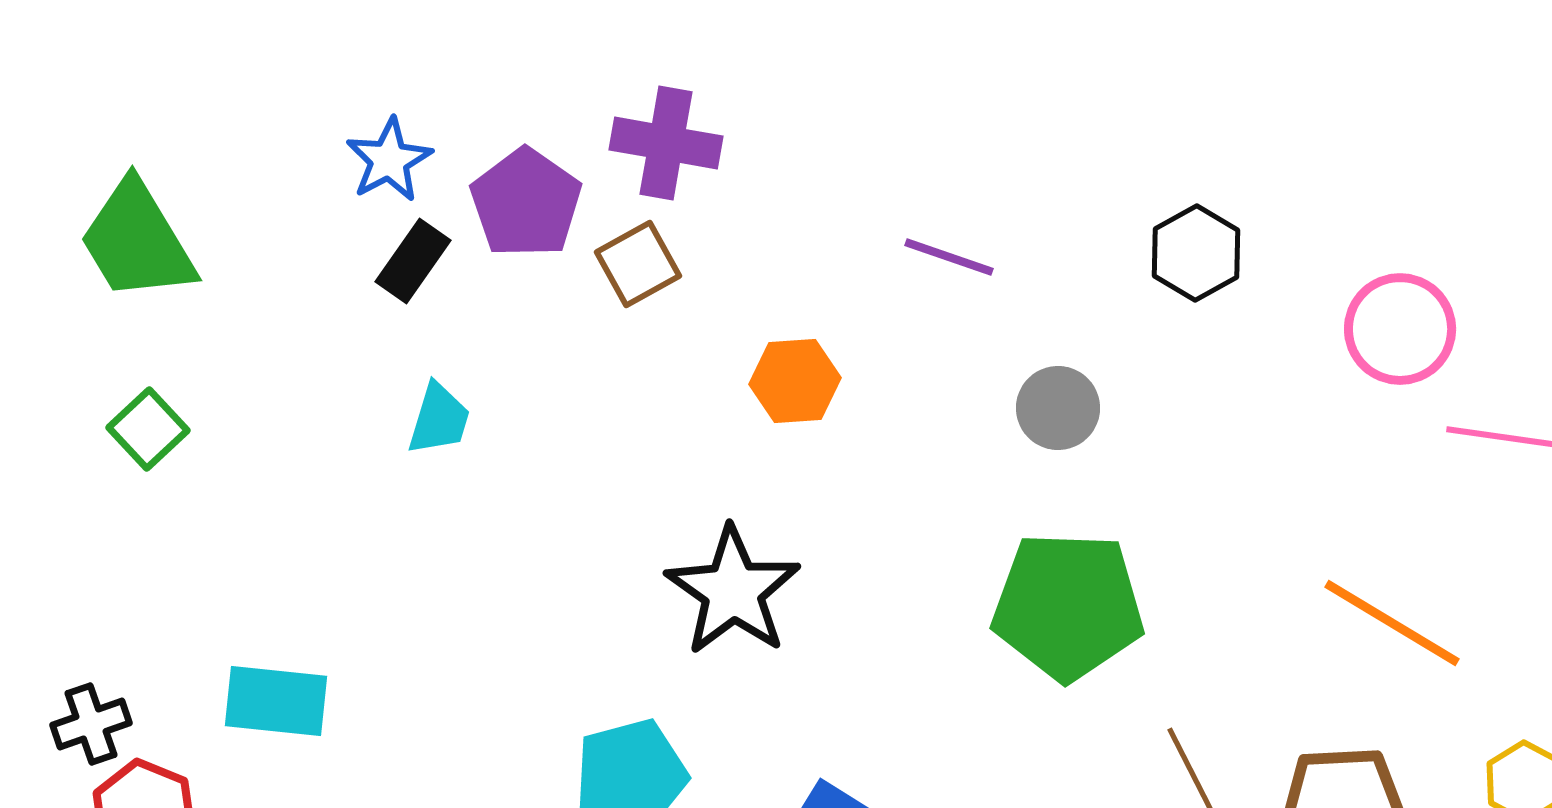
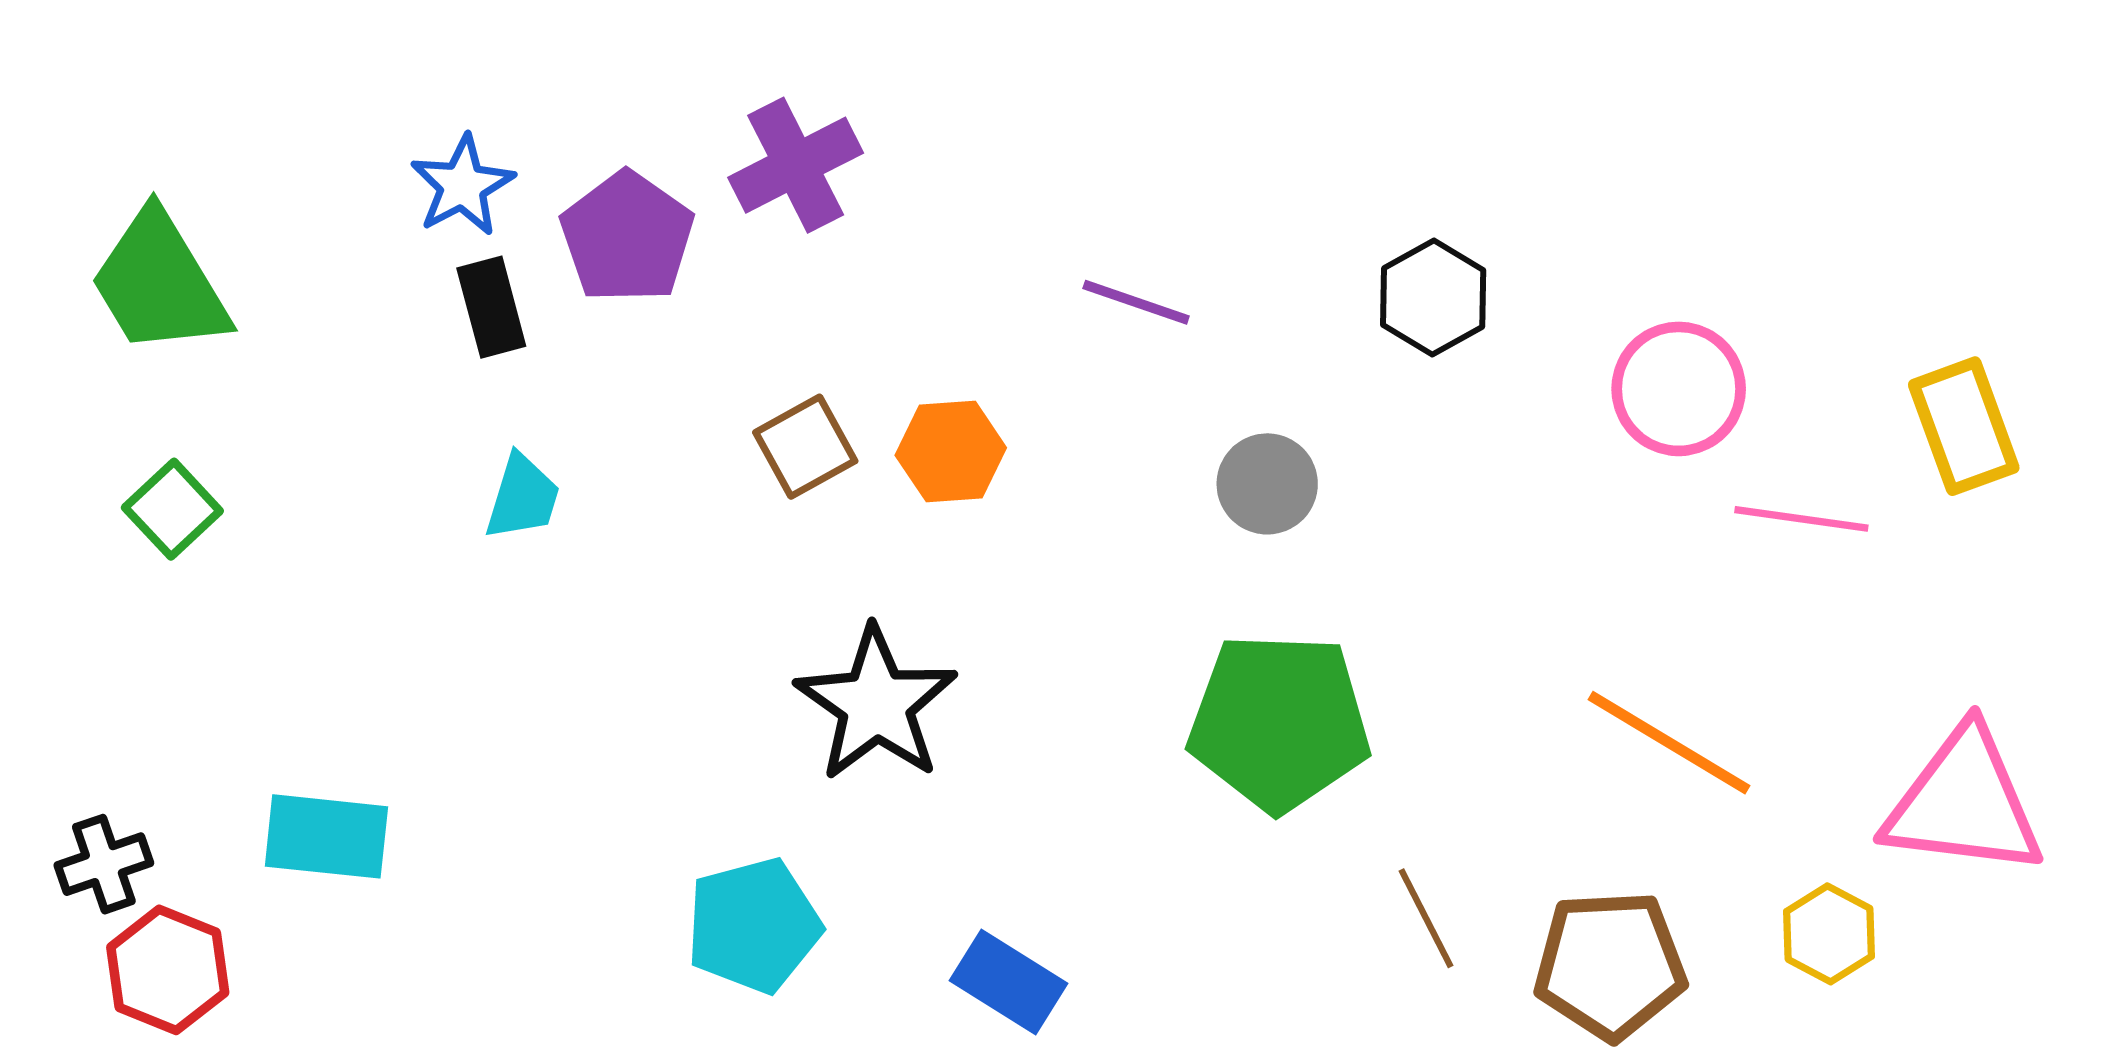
purple cross: (666, 143) -> (796, 165), turned -37
black rectangle: (413, 261) -> (491, 307), turned -50
brown square: (638, 264) -> (805, 447), moved

